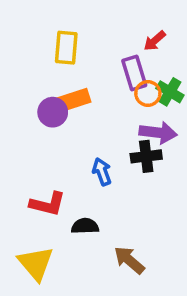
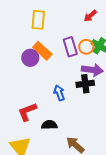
purple rectangle: (134, 73) -> (70, 47), moved
orange rectangle: (73, 100) -> (42, 51), turned 60
red L-shape: (48, 204) -> (27, 112), turned 145

